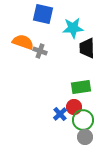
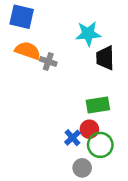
blue square: (43, 14) -> (22, 17), moved
gray circle: (85, 137) -> (82, 168), moved

